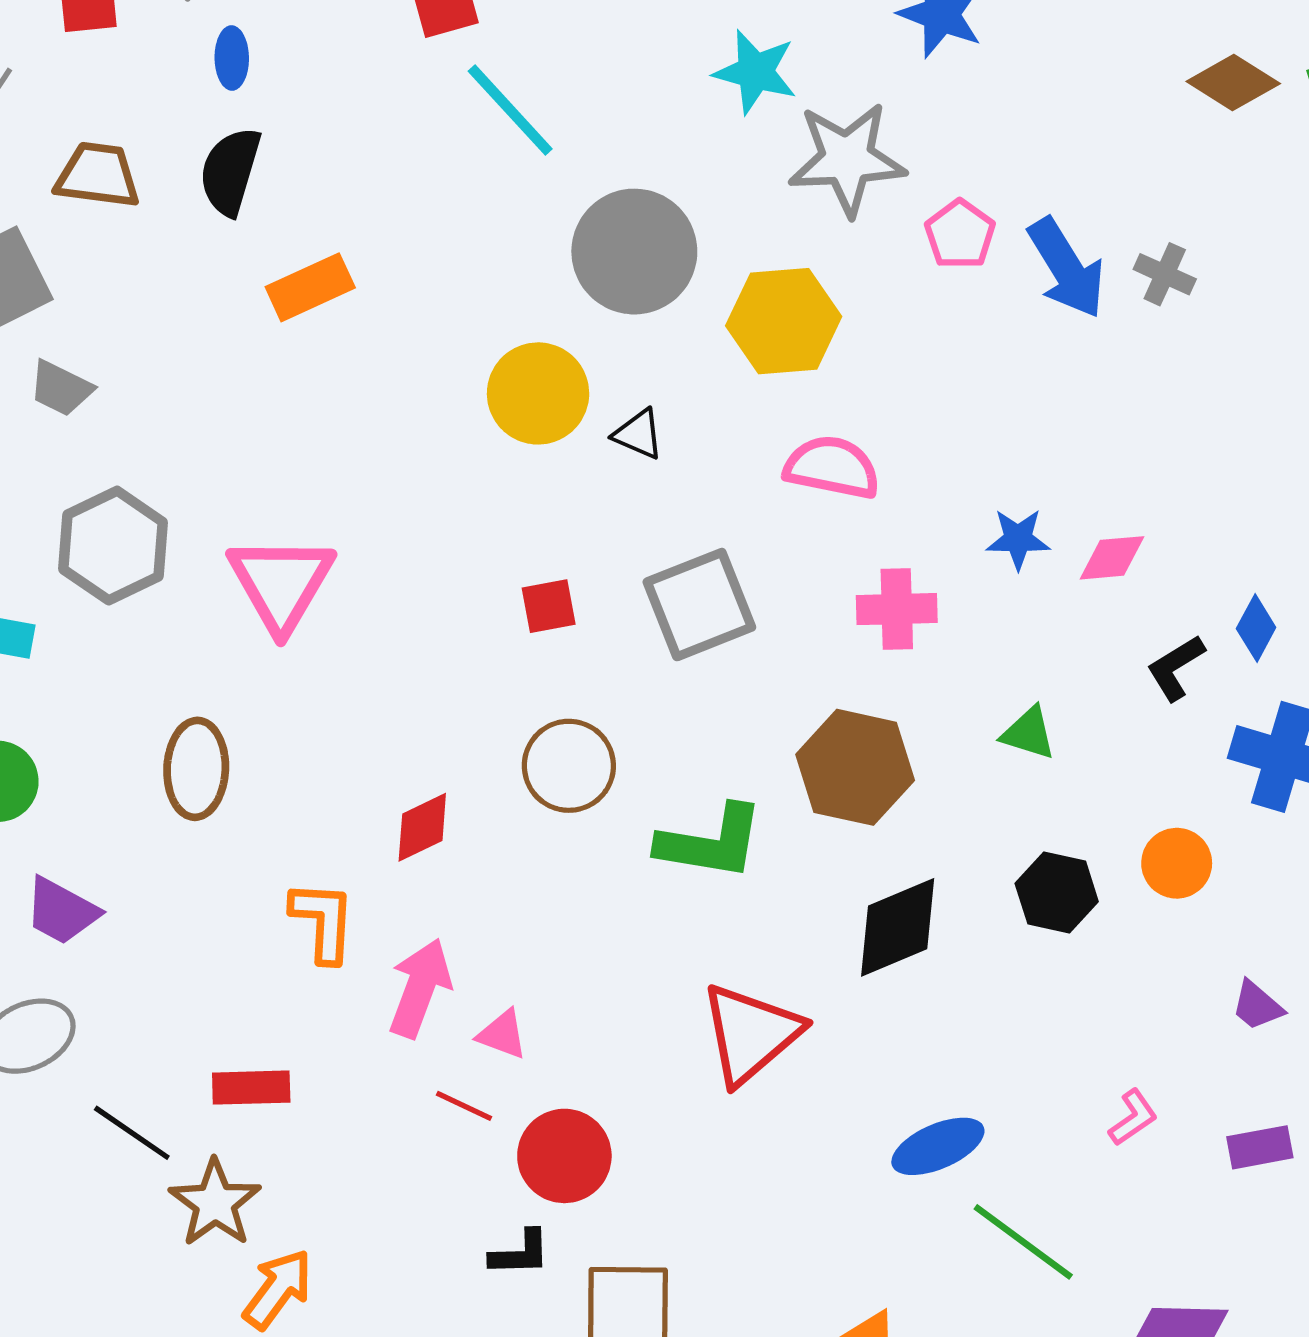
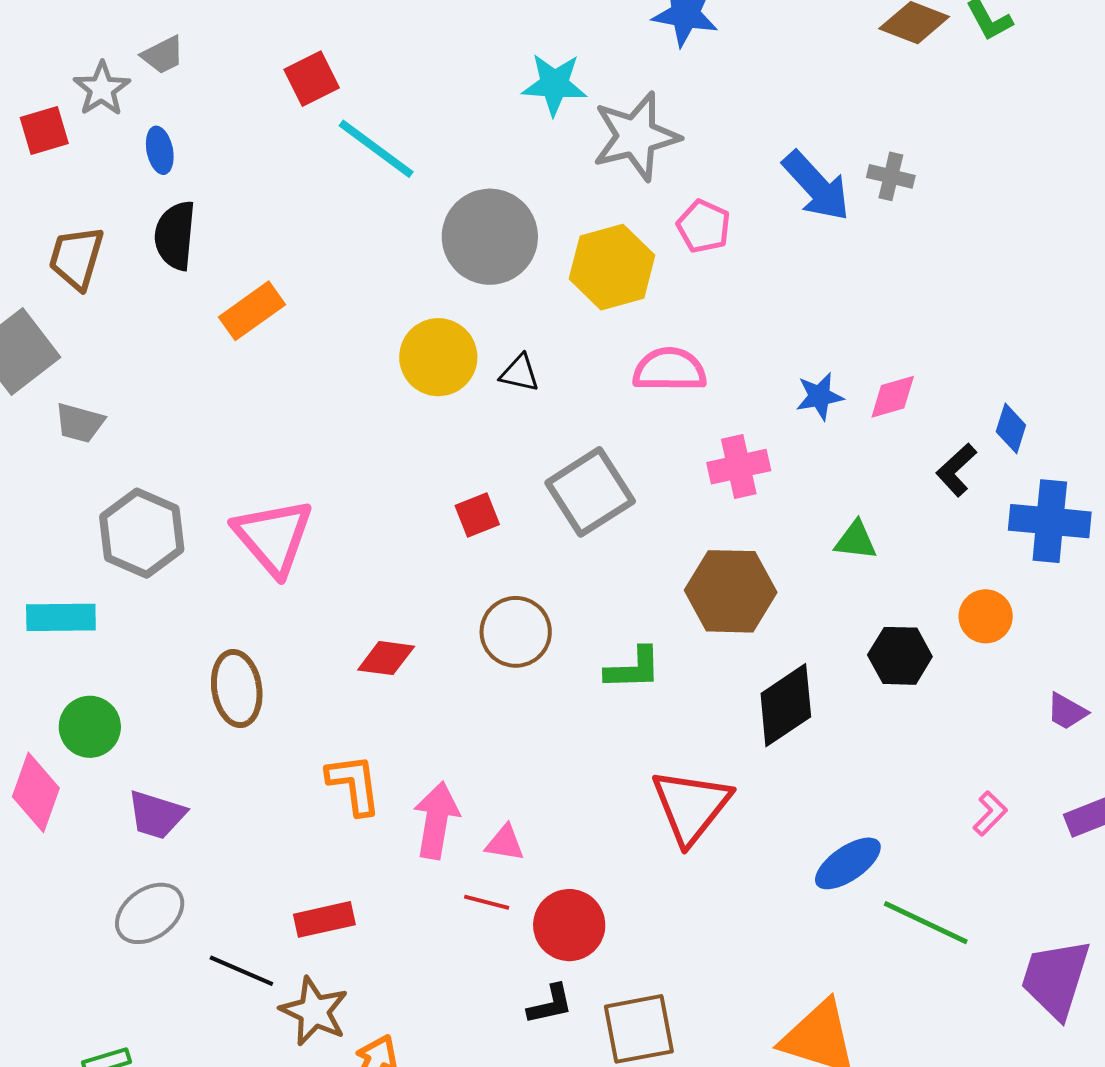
brown trapezoid: (98, 175) -> (76, 258), turned -70
pink pentagon: (960, 234) -> (704, 226), moved
red diamond: (422, 827) -> (386, 658), moved, turned 44
green L-shape: (711, 842) -> (633, 669), size x0.7

